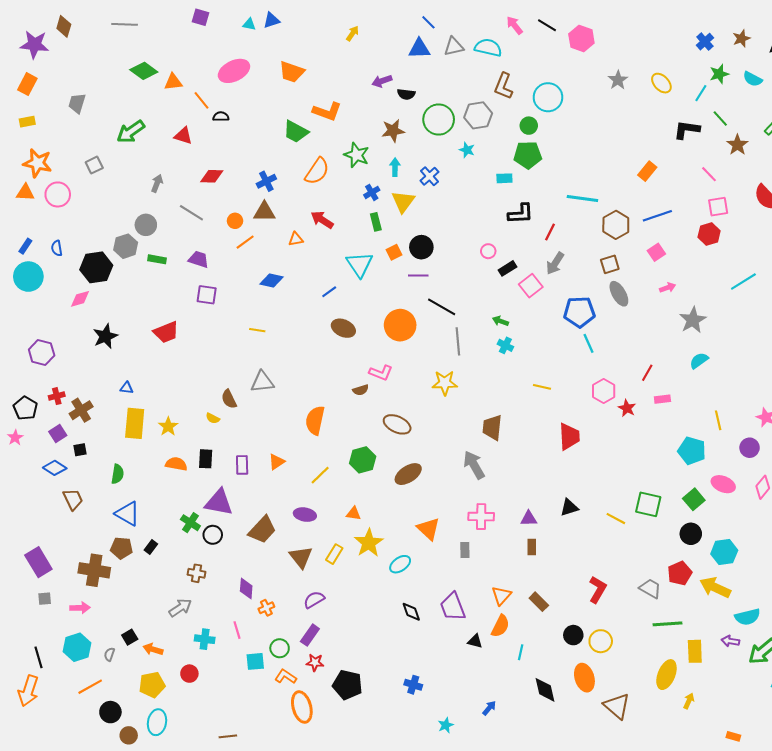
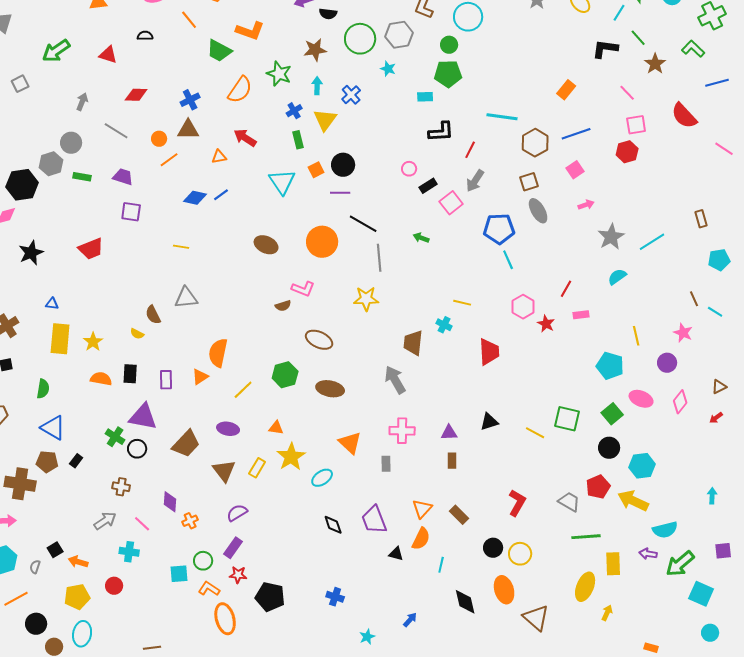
orange line: (202, 100) -> (189, 20), moved
cyan line: (743, 282) -> (652, 242), moved
blue line: (329, 292) -> (221, 195), moved
cyan cross: (505, 345) -> (444, 325), moved
orange semicircle: (315, 420) -> (218, 353), moved
brown ellipse: (408, 474) -> (330, 389), turned 44
pink line: (237, 630) -> (142, 524), moved, turned -30

